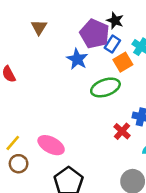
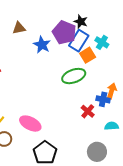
brown triangle: (39, 27) -> (19, 28), turned 48
blue rectangle: (112, 44) -> (79, 41), size x1.5
blue star: (77, 59) -> (42, 45), moved

